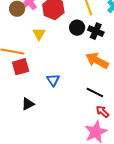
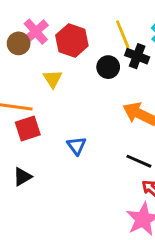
black cross: (96, 31) -> (137, 56), moved
black triangle: (28, 104) -> (22, 177), moved

